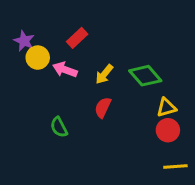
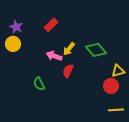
yellow circle: (38, 58) -> (13, 44), moved
pink arrow: (65, 70) -> (54, 56), moved
yellow triangle: (166, 107) -> (118, 71), moved

